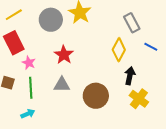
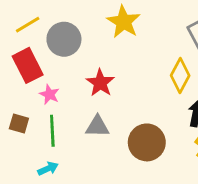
gray circle: (51, 20) -> (64, 39), moved

